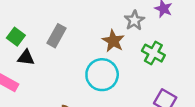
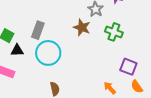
cyan circle: (102, 75) -> (48, 53), moved

